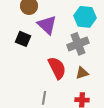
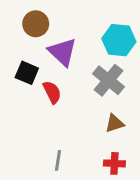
gray cross: (78, 44) -> (109, 80), turned -30
red semicircle: (57, 68) -> (52, 92), moved, size x0.7

